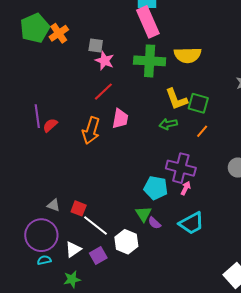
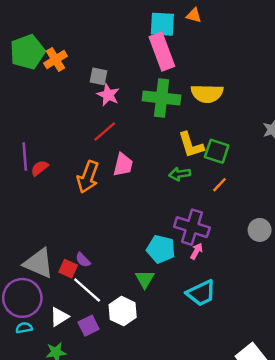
gray triangle: (54, 205) -> (39, 263), size x2.0
purple semicircle: (154, 223) -> (83, 260), moved

